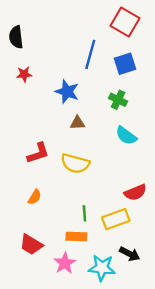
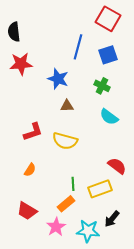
red star: (24, 74) -> (21, 64), size x1.6
red semicircle: (135, 192) -> (117, 166), turned -120
orange rectangle: (76, 236) -> (66, 204), turned -42
black arrow: (130, 254) -> (112, 219), turned 102

